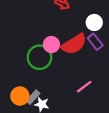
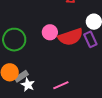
green circle: (39, 57) -> (14, 40), moved
pink line: (84, 87) -> (61, 85), moved

